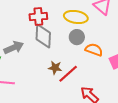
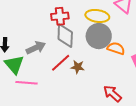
gray circle: (77, 37) -> (99, 36), size x1.6
red line: (68, 74) -> (61, 63), moved

